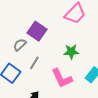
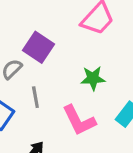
gray line: (34, 63) -> (35, 97), turned -40

